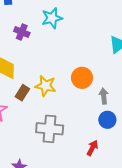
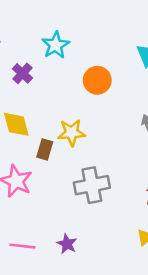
purple cross: (22, 32) -> (22, 73), turned 35
orange circle: (82, 78) -> (97, 80), moved

